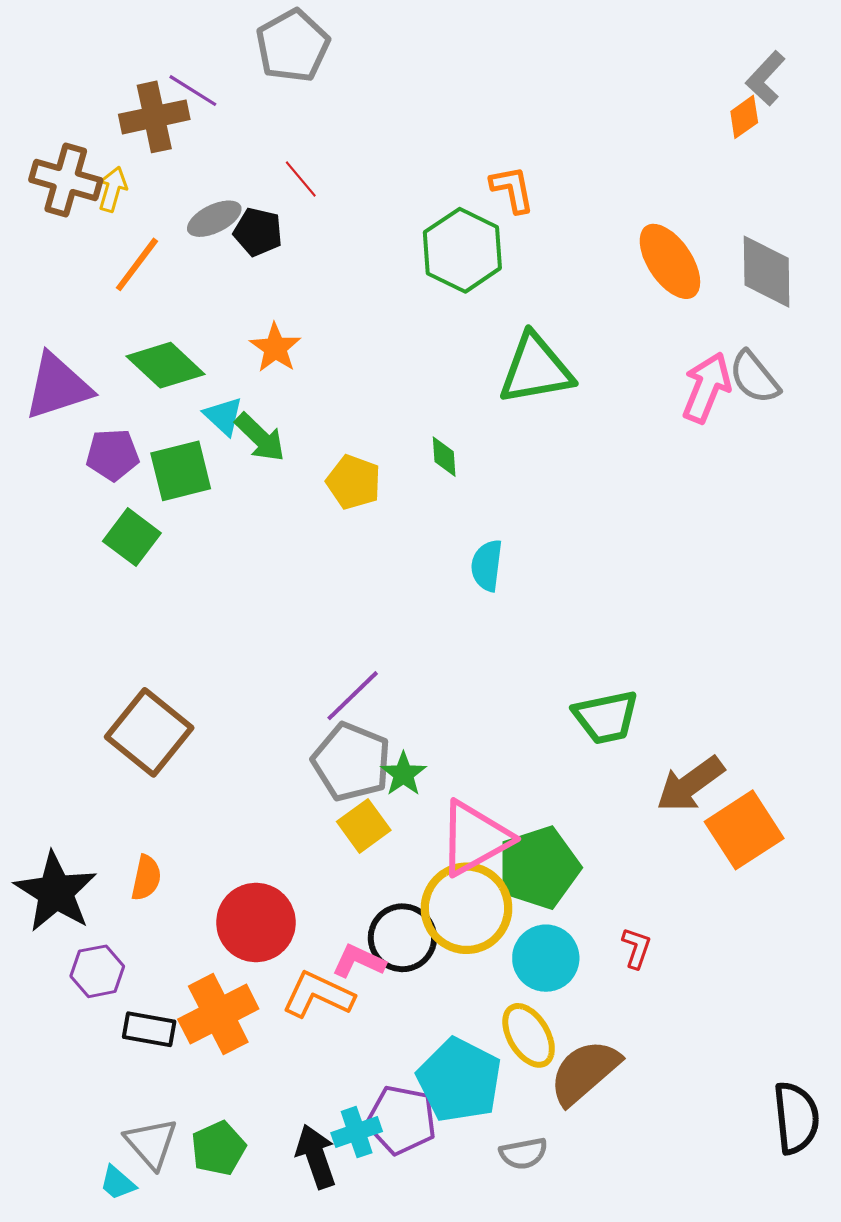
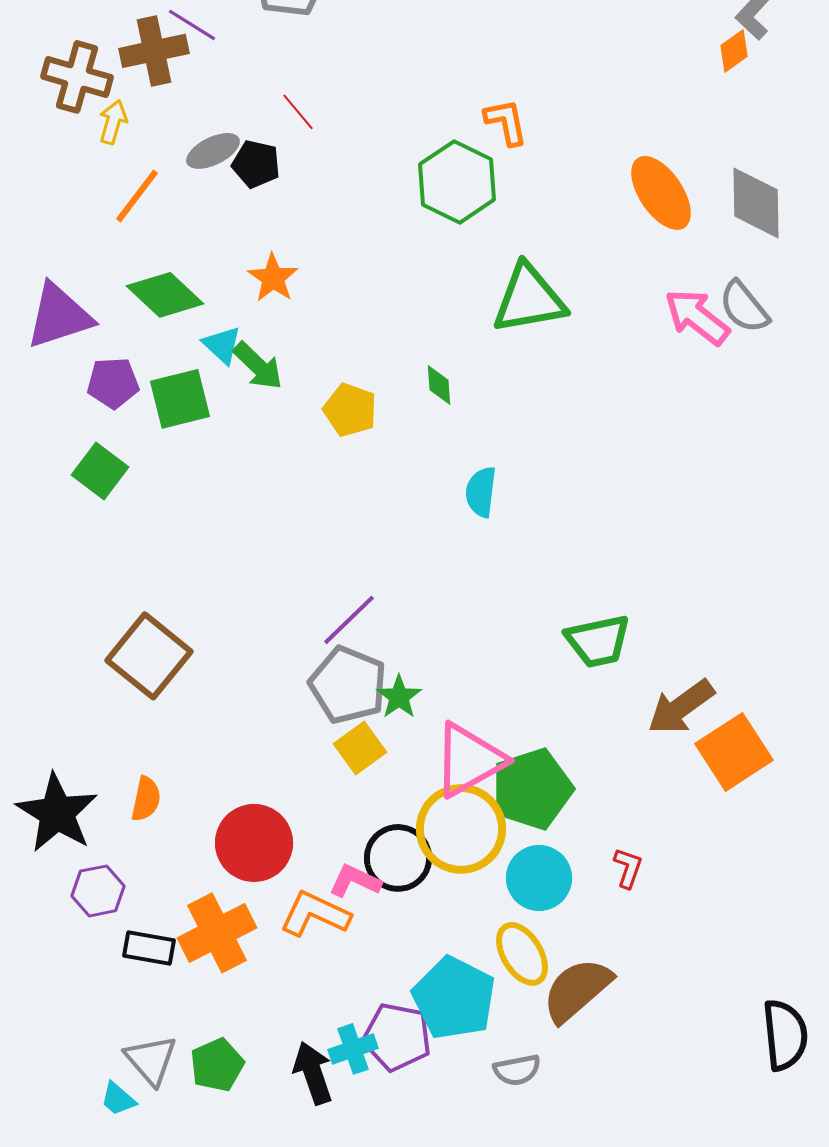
brown cross: (66, 180) -> (77, 77), moved
pink arrow: (707, 388) -> (697, 317), turned -74
green square: (132, 537) -> (100, 471), moved

